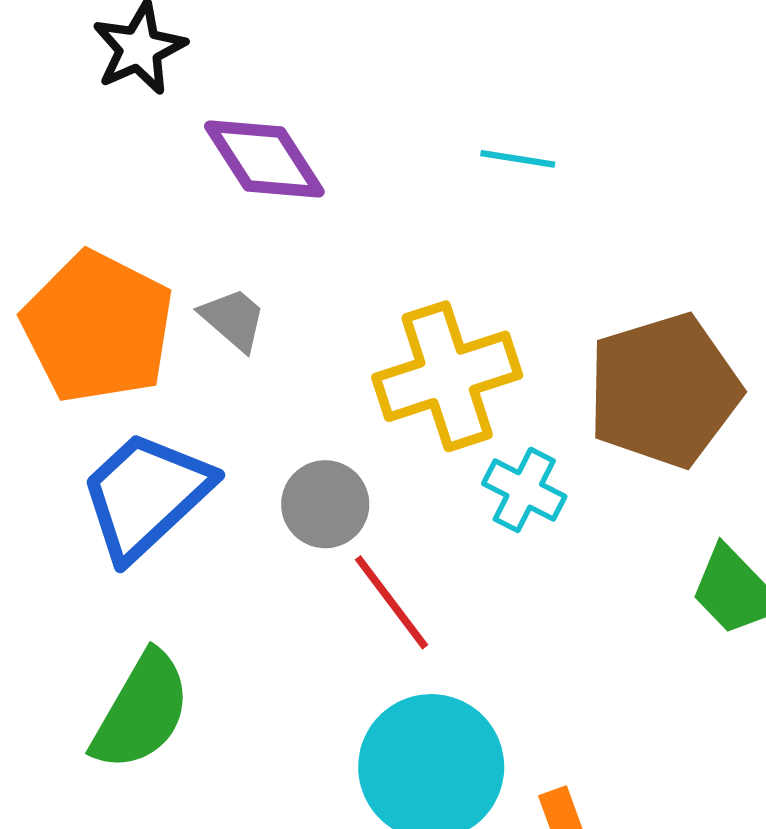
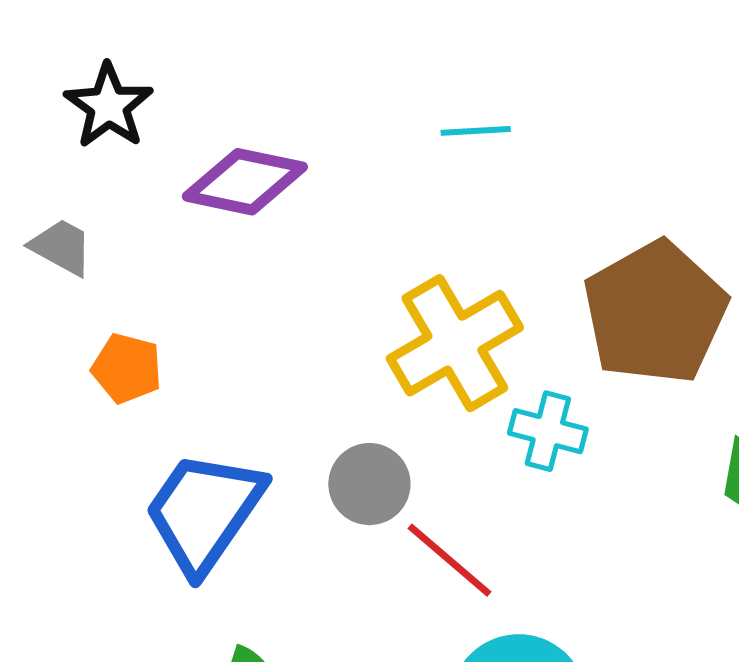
purple diamond: (264, 159) -> (245, 182), turned -33
gray trapezoid: (233, 319) -> (61, 247), moved
orange pentagon: (98, 327) -> (127, 368), size x0.5

